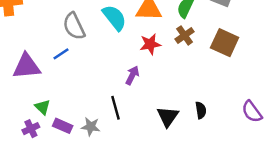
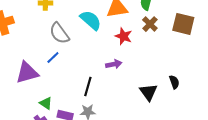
red star: (150, 44) -> (124, 36), turned -30
purple arrow: (132, 75) -> (114, 64), turned 63
black line: (116, 108) -> (88, 86), moved, turned 42

